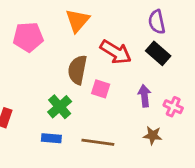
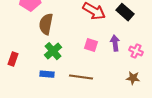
brown semicircle: (77, 70) -> (46, 24), moved
pink square: (101, 89) -> (91, 45), moved
brown star: (153, 135) -> (133, 78), moved

